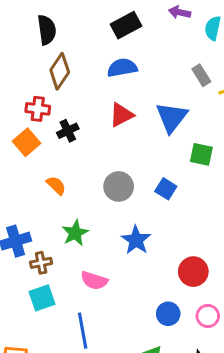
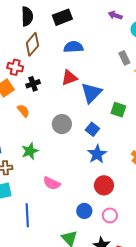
black rectangle: (126, 25) -> (62, 17), moved
blue triangle: (172, 117) -> (91, 93), moved
orange semicircle: (56, 185) -> (23, 111), moved
blue star: (136, 240) -> (97, 154), moved
pink semicircle: (94, 280) -> (52, 183), moved

